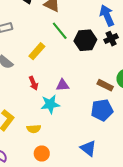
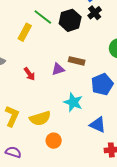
yellow rectangle: (37, 51) -> (25, 32), moved
brown rectangle: (105, 85) -> (77, 61), moved
cyan star: (50, 104) -> (73, 102), moved, turned -30
yellow semicircle: (34, 129) -> (40, 118), size x1.5

